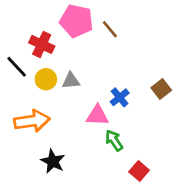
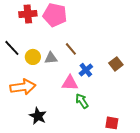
brown line: (110, 29) -> (71, 49), moved
red cross: (42, 44) -> (28, 14), moved, turned -30
red square: (139, 171) -> (112, 123), moved, turned -32

